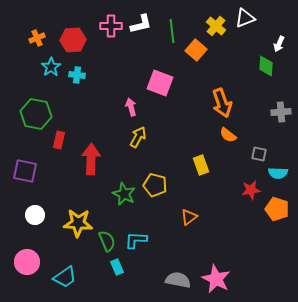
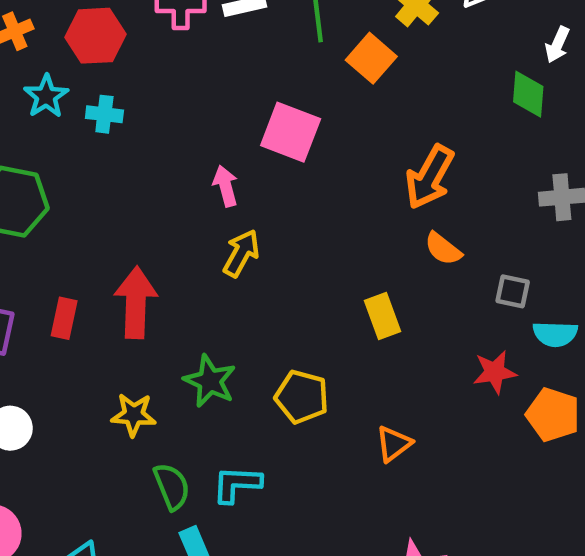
orange arrow: (222, 103) -> (430, 177), turned 48
red rectangle: (59, 140) -> (64, 318), moved
yellow pentagon: (155, 185) -> (302, 397), moved
orange triangle: (189, 217) -> (394, 444), moved
yellow star: (78, 223) -> (134, 415), moved, size x0.7

